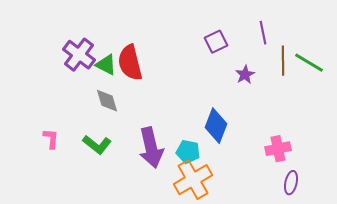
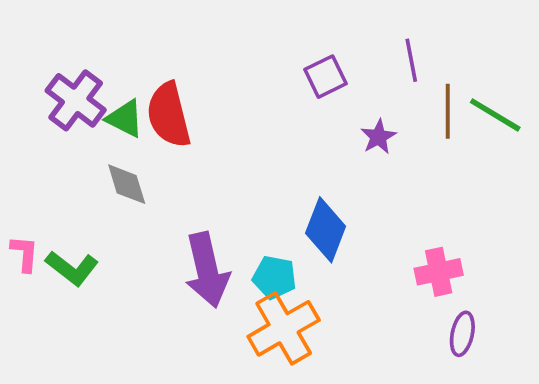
green L-shape: (97, 145) -> (72, 268), moved

